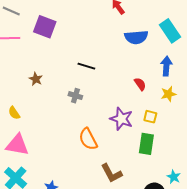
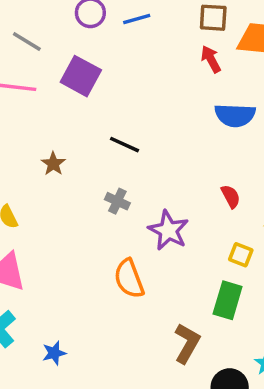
black line: (86, 66) -> (125, 145), moved
purple star: (121, 119) -> (168, 230), moved
brown L-shape: (111, 173) -> (187, 343), moved, turned -130

